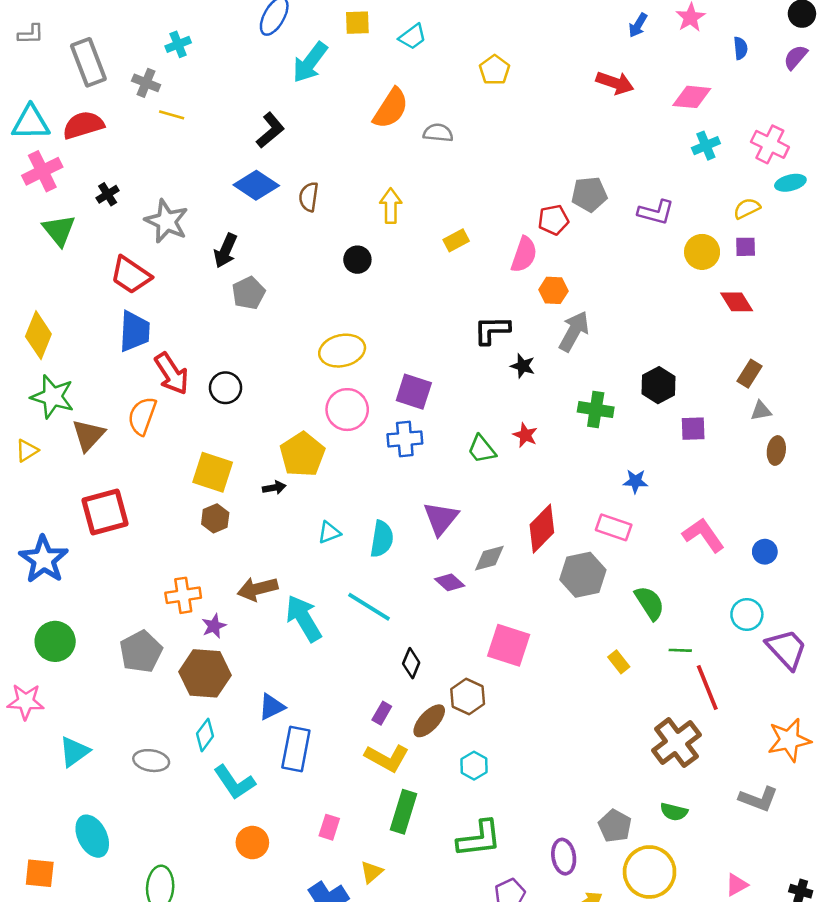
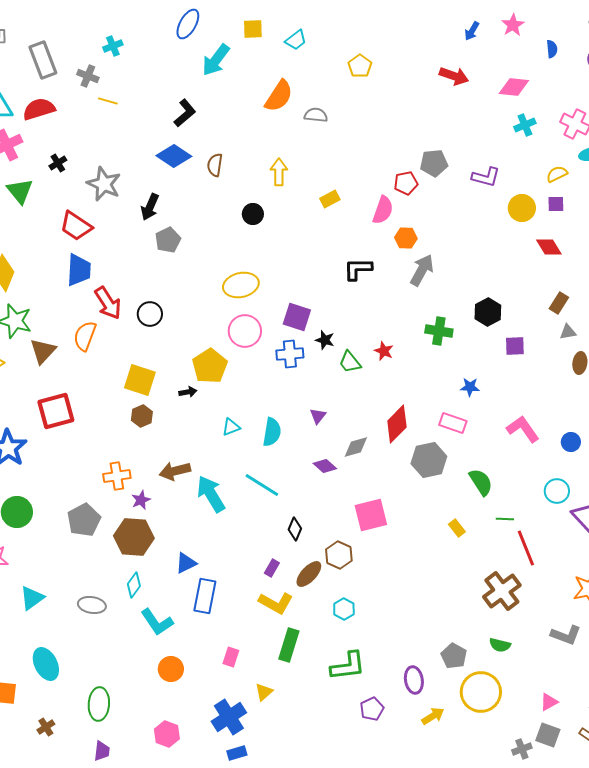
black star: (523, 366) -> (325, 340), moved
purple triangle: (441, 518) -> (318, 416), size x0.6
pink square: (509, 645) -> (371, 515), turned -32

